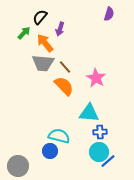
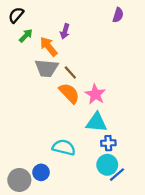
black semicircle: (40, 17) -> (16, 15), moved
pink star: (96, 78) -> (95, 94), moved
blue circle: (50, 151) -> (41, 172), moved

